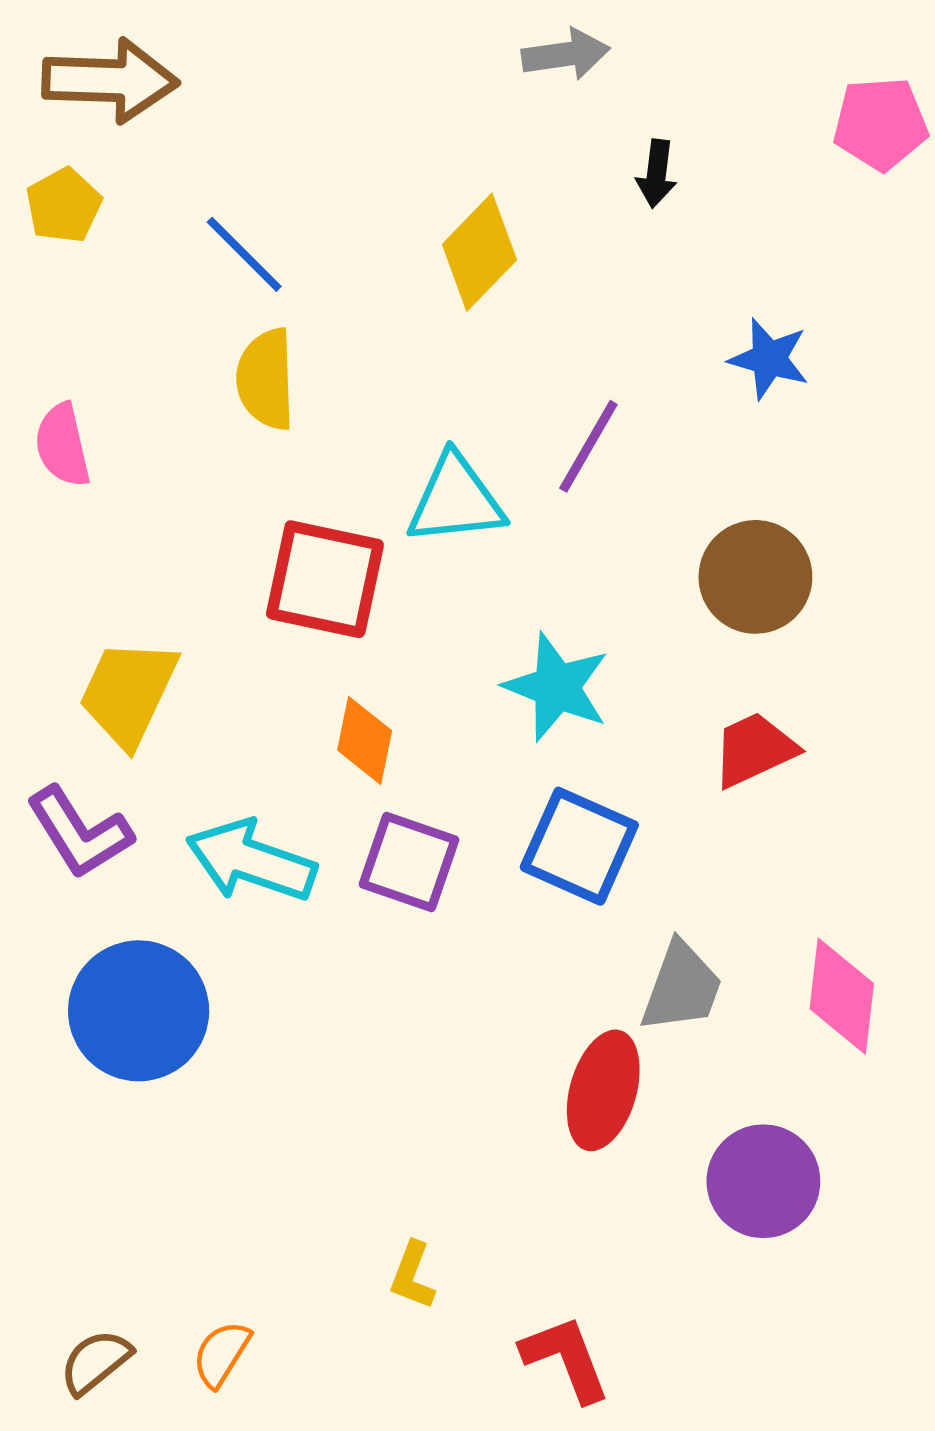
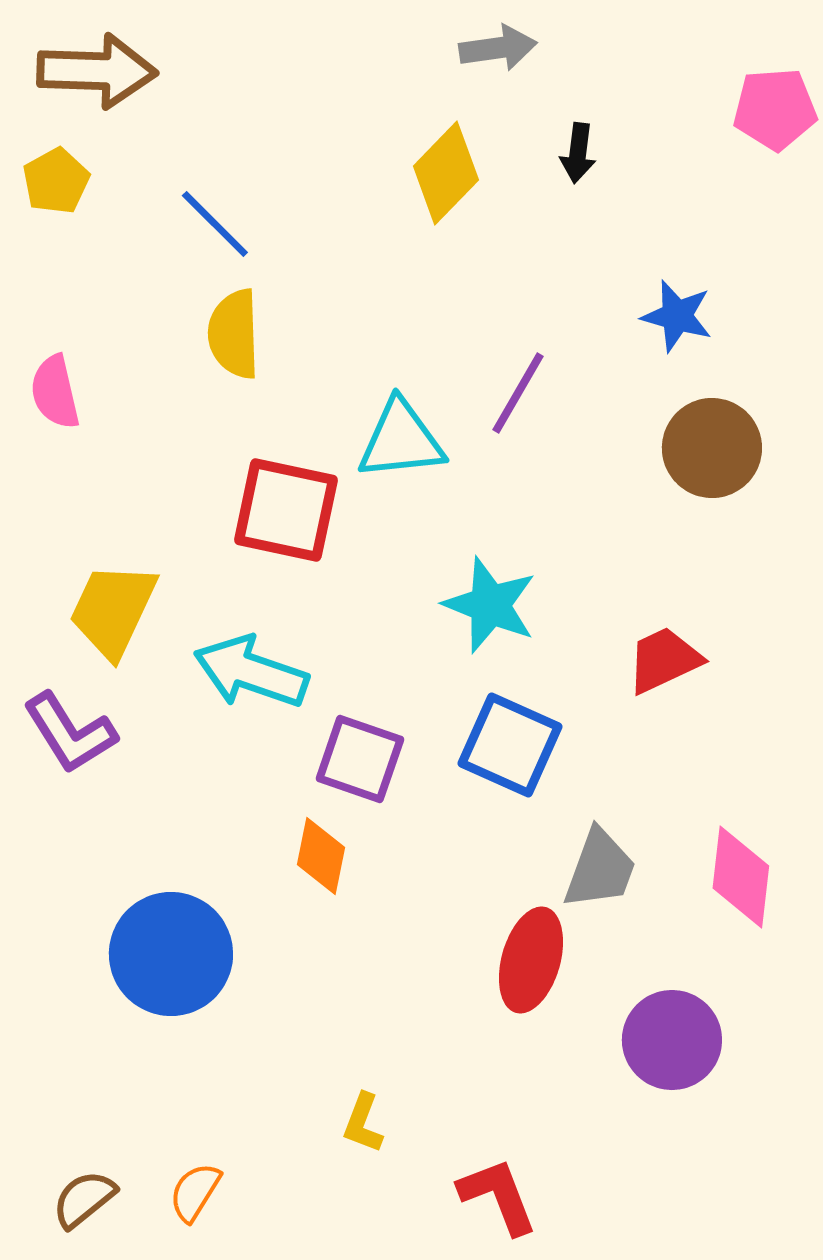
yellow diamond: (479, 252) -> (446, 173), moved
brown circle: (755, 577) -> (712, 448), moved
orange diamond: (365, 740) -> (321, 856), moved
cyan arrow: (251, 861) -> (251, 672), moved
blue circle: (139, 1011) -> (171, 954), moved

